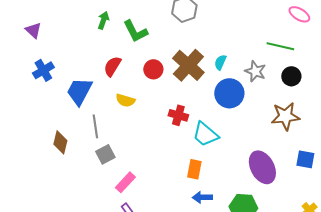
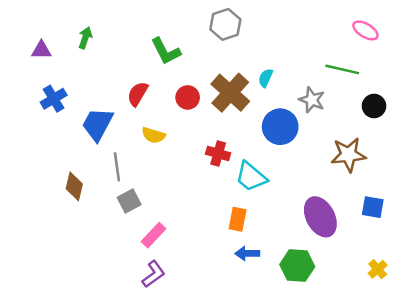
green arrow: (103, 20) -> (85, 38), moved
purple triangle: (33, 30) -> (41, 50), turned -42
cyan semicircle: (220, 62) -> (266, 78), moved
black circle: (291, 76) -> (374, 106), moved

